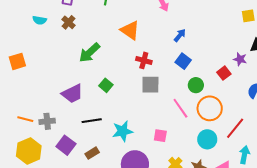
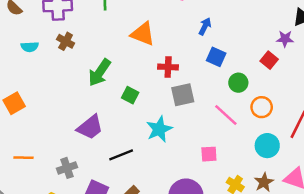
green square: (106, 85) -> (130, 95), moved
orange circle: (210, 108) -> (262, 107), size x0.7
orange line: (25, 119) -> (24, 158), moved
cyan star: (123, 131) -> (159, 129), moved

